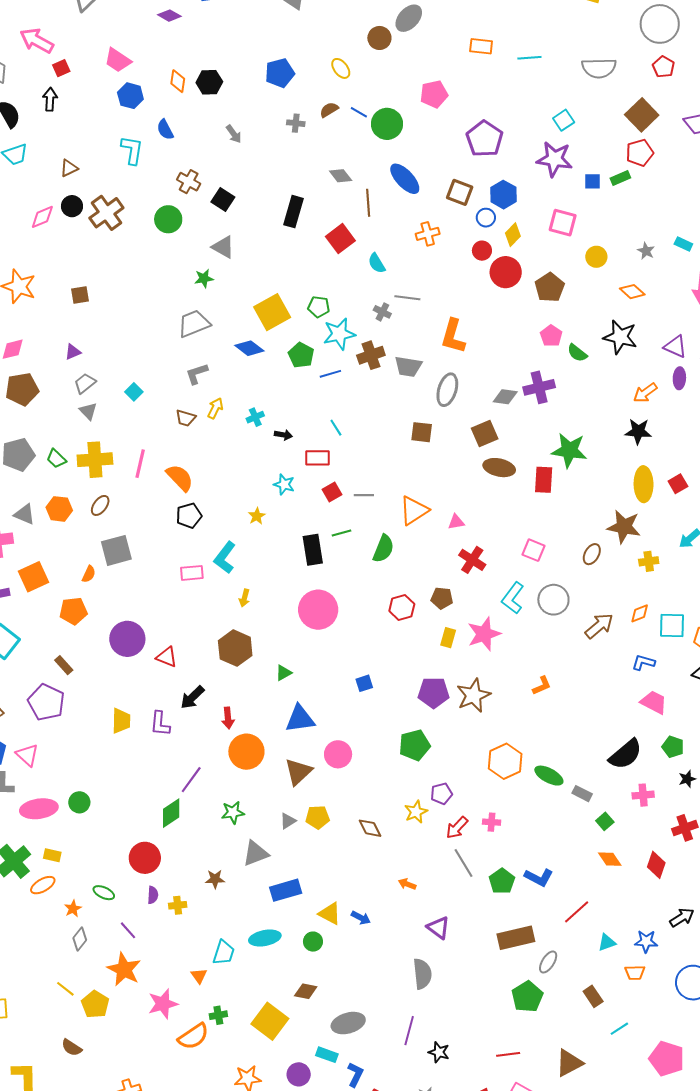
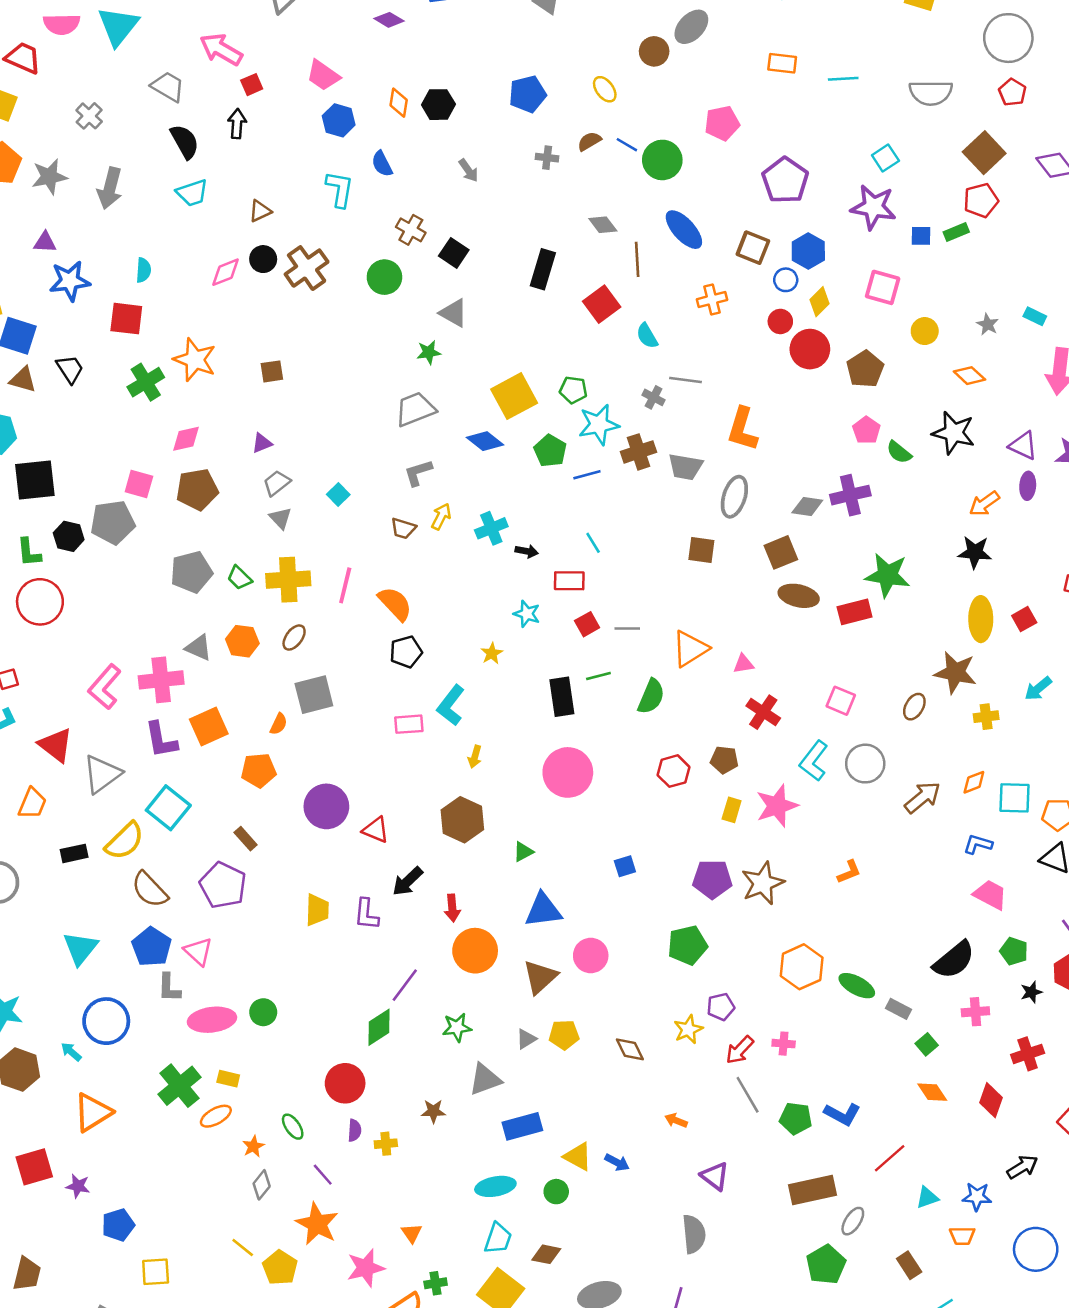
cyan cross: (255, 417) -> (491, 528), size x1.4
red rectangle: (544, 480) -> (855, 612), turned 72
green pentagon: (502, 881) -> (796, 1118), turned -30
green ellipse: (104, 893) -> (293, 1127), turned 30
cyan trapezoid: (224, 953) -> (498, 1238), moved

